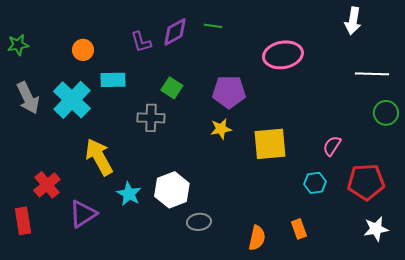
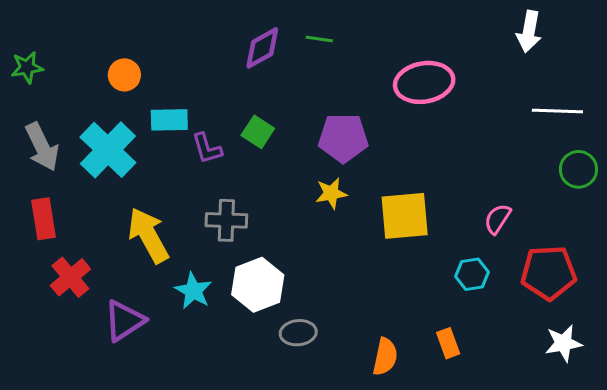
purple L-shape: (141, 42) -> (207, 148), moved
gray cross: (151, 118) -> (226, 220), moved
red rectangle: (23, 221) -> (43, 219), moved

